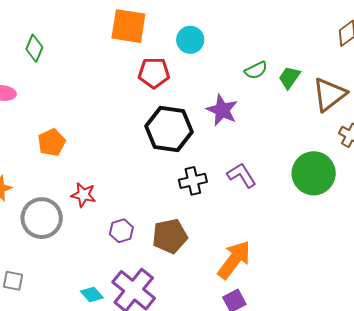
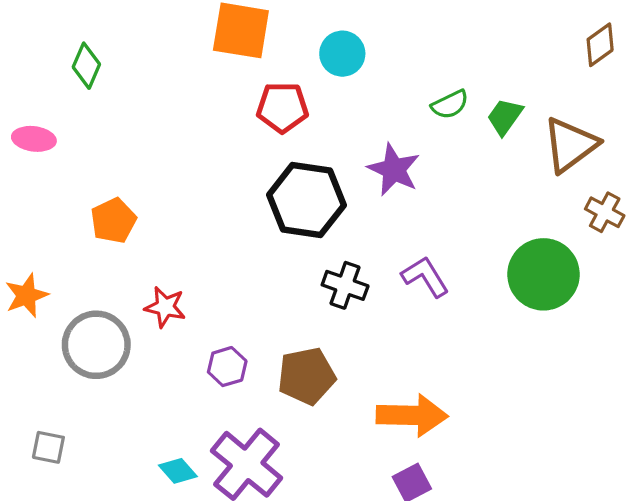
black cross: (193, 181) -> (345, 285), turned 32
orange arrow: (234, 260) -> (412, 415), turned 54

